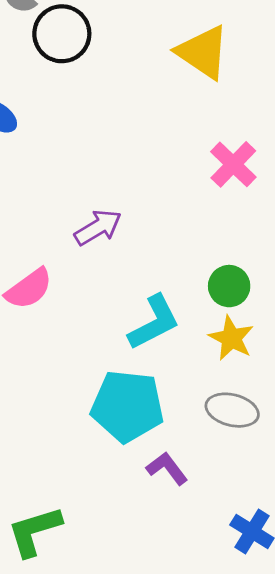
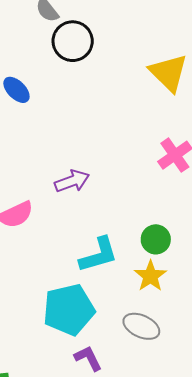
cyan pentagon: (127, 406) -> (69, 310), turned -30

